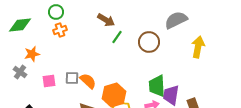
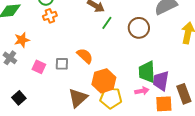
pink square: (49, 81) -> (39, 67), turned 32
orange semicircle: (88, 81) -> (85, 56), moved

